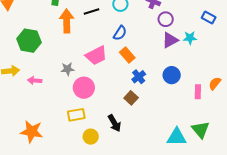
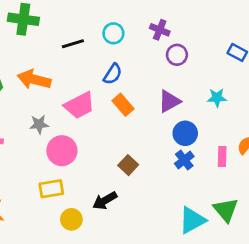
orange arrow: (67, 21) -> (34, 79), moved, turned -75
cyan star: (190, 38) -> (217, 98), moved
purple triangle: (170, 40) -> (169, 101), moved
blue cross: (139, 77) -> (184, 160), moved
black arrow: (114, 123) -> (105, 201), turned 90
cyan triangle: (177, 137) -> (192, 220), turned -30

